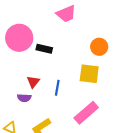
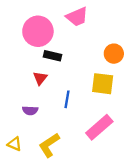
pink circle: (19, 38) -> (38, 31), moved
red triangle: (33, 82) -> (40, 78), moved

